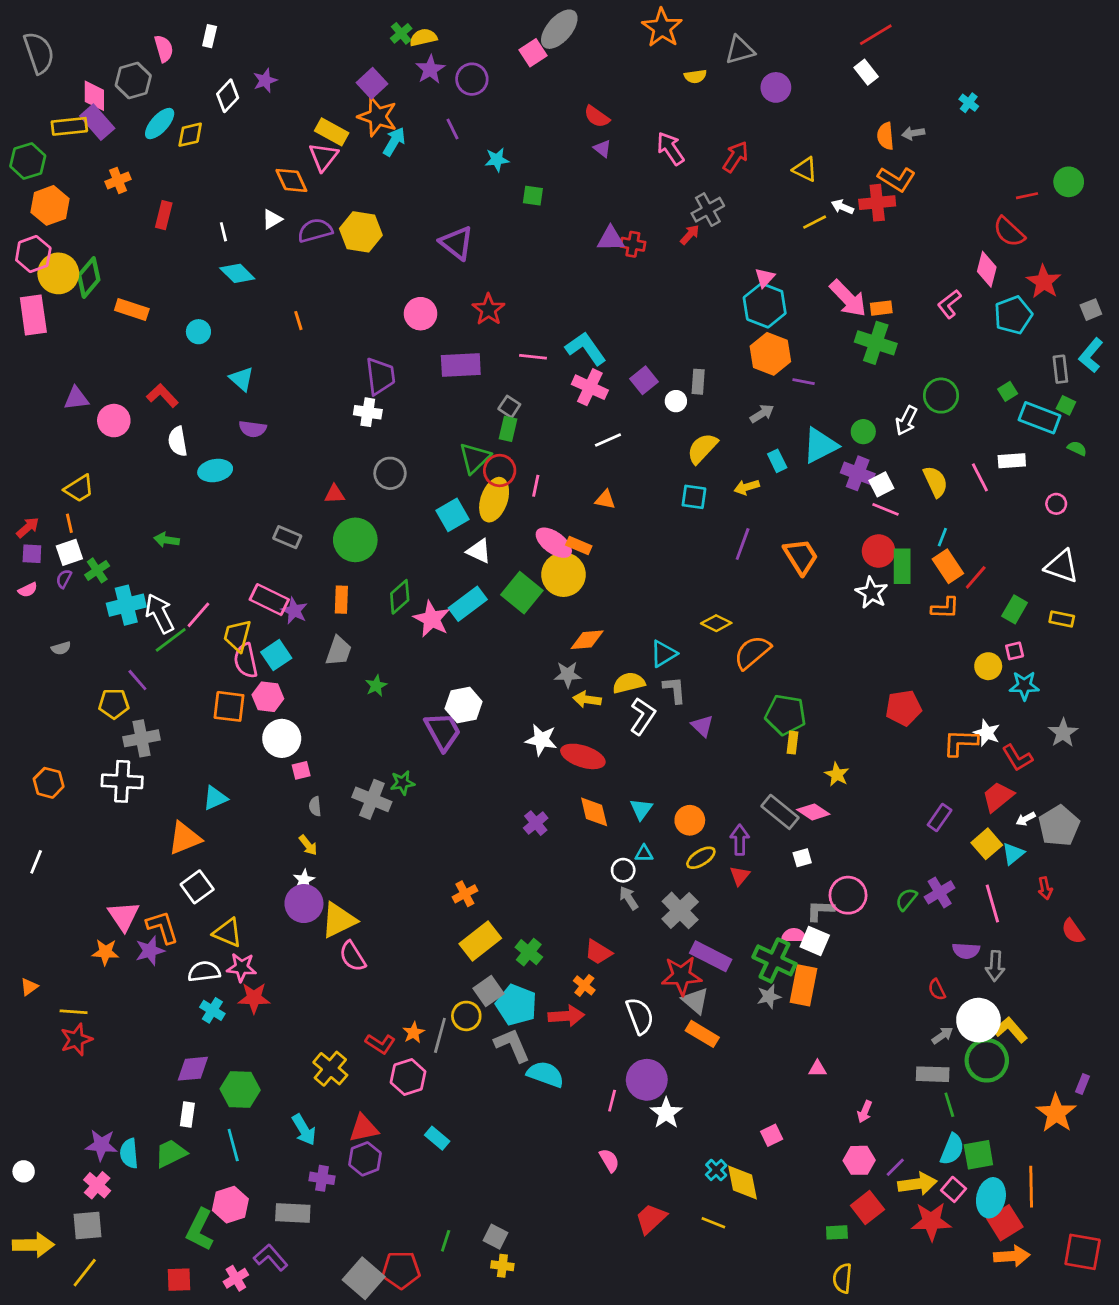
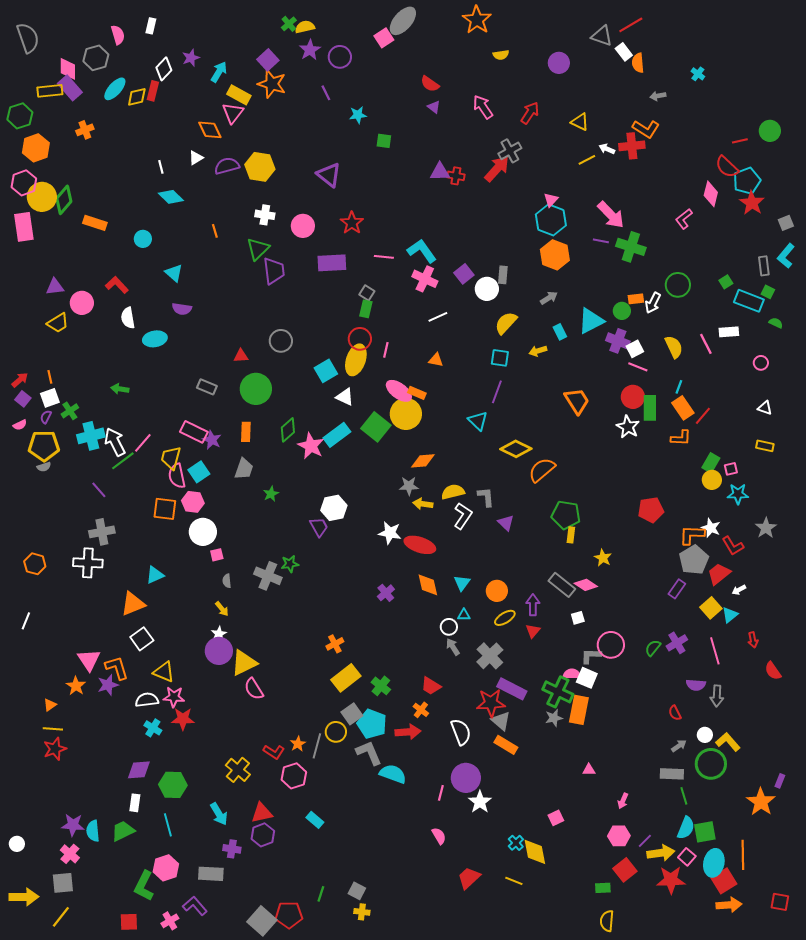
gray triangle: (740, 50) -> (602, 36), moved, turned 35
orange semicircle: (885, 136) -> (638, 63), moved
cyan arrow: (394, 142) -> (219, 72), moved
red rectangle: (164, 215) -> (153, 91), moved
red arrow: (690, 235) -> (497, 169), size x1.8
orange rectangle: (881, 308) -> (636, 299), moved
cyan pentagon: (1013, 315) -> (747, 181), moved
purple line: (804, 382) -> (601, 241), moved
white circle: (676, 401) -> (487, 289), size x1.5
white cross: (368, 412) -> (265, 215), moved
green triangle: (475, 458) -> (258, 249), moved
yellow trapezoid: (79, 489) -> (58, 323), moved
purple line: (743, 544) -> (497, 392), moved
purple square: (32, 554) -> (23, 399), turned 35
white triangle: (1062, 566) -> (765, 408), size x0.6
green rectangle: (1015, 609) -> (711, 463), moved
yellow diamond: (716, 623) -> (516, 449), size x1.4
cyan triangle: (663, 654) -> (478, 421), moved, turned -45
yellow pentagon: (114, 704) -> (44, 446), moved, size x1.4
purple trapezoid: (443, 731) -> (319, 527), size x0.7
gray pentagon: (1059, 826) -> (694, 560), moved
orange star: (105, 952) -> (76, 686), turned 30
orange triangle: (29, 987) -> (50, 705), moved
white circle: (978, 1020) -> (705, 735), size x0.5
red square: (1083, 1252) -> (780, 902), size x0.7

